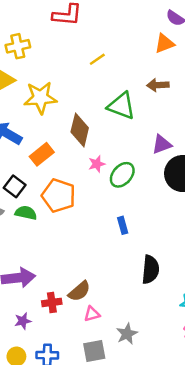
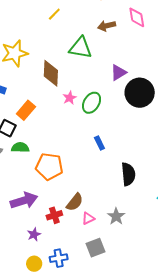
orange rectangle: (42, 154) -> (26, 110), moved
orange pentagon: (59, 196) -> (49, 166), moved
gray star: (127, 334) -> (116, 216), moved

